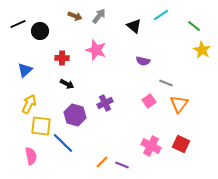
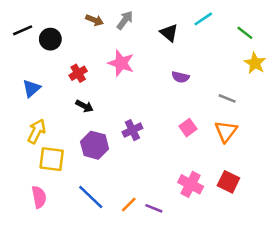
red cross: (62, 58) -> (78, 73), turned -32
gray line: (166, 83) -> (227, 98), moved
blue line: (63, 143) -> (91, 197), moved

